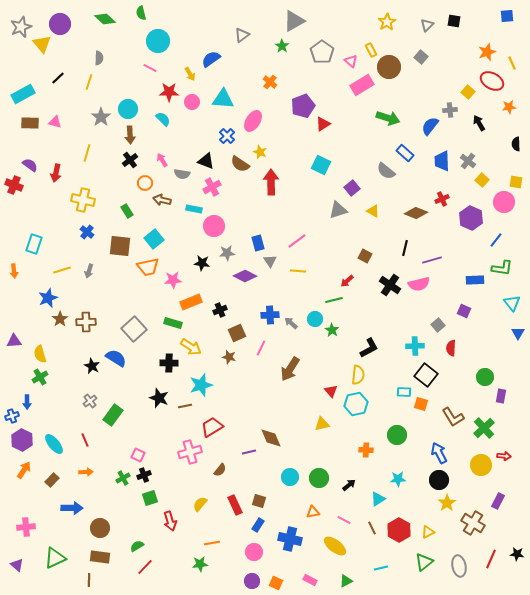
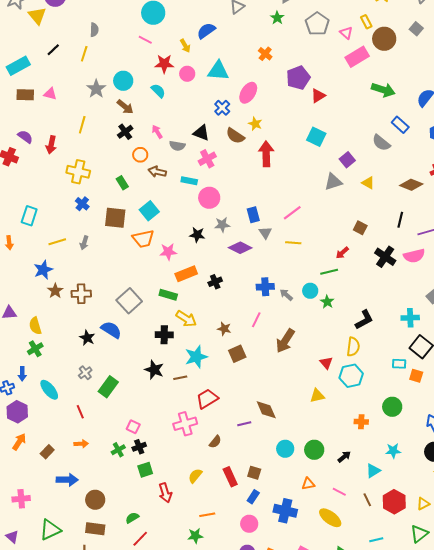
brown arrow: (130, 135) -> (125, 107), turned -48
brown square: (237, 333) -> (237, 354), moved
cyan ellipse: (54, 444) -> (49, 390), moved

